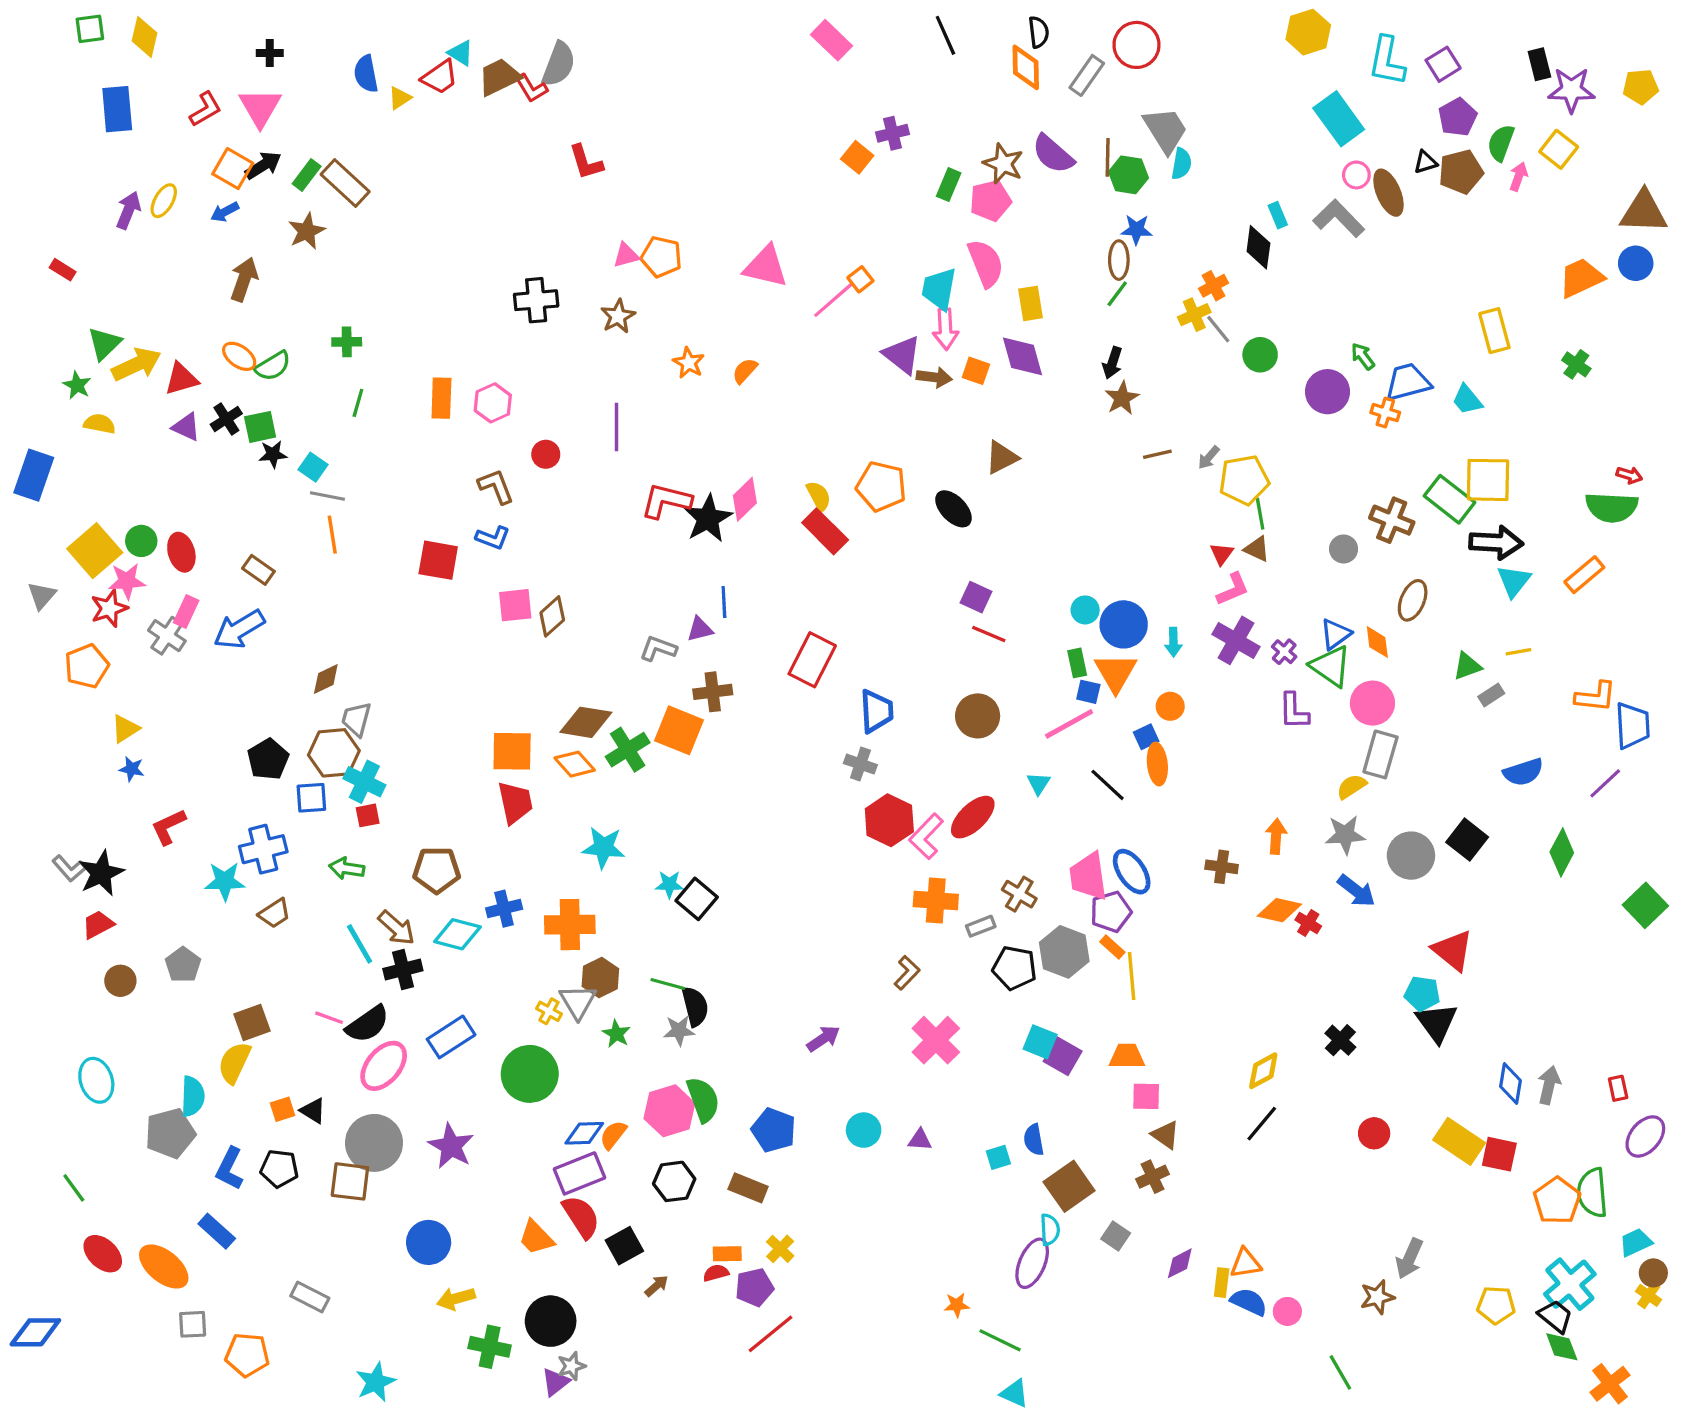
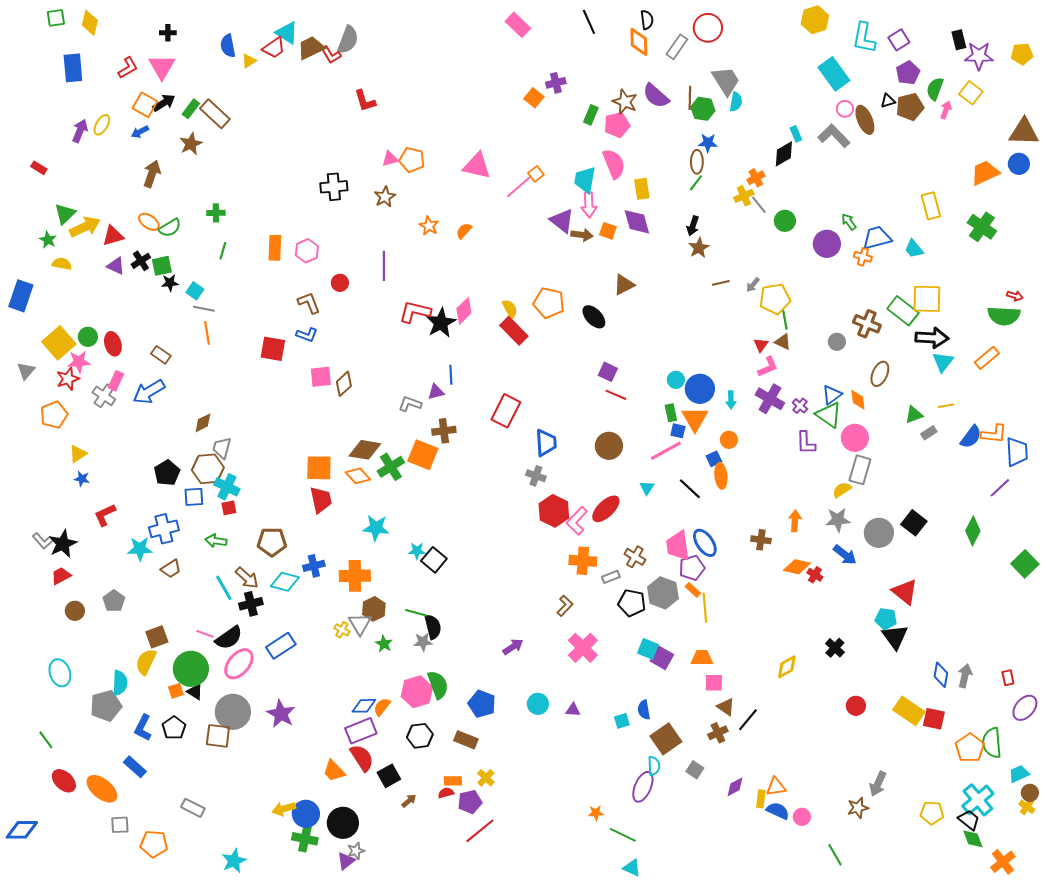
cyan triangle: (461, 53) -> (287, 33), size x1.4
black diamond: (1258, 247) -> (784, 154), turned 52
green cross: (1576, 364) -> (982, 227), size x1.6
blue semicircle: (1523, 772) -> (971, 437), moved, turned -35
green circle: (530, 1074) -> (191, 669), moved
black line: (1262, 1124) -> (748, 720), moved
black pentagon: (279, 1169) -> (174, 728), turned 30
blue circle: (429, 1242) -> (306, 814), moved

